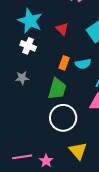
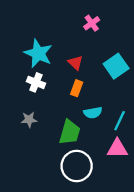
orange rectangle: (64, 63) -> (77, 88), moved
cyan semicircle: (83, 64) -> (93, 113), moved

